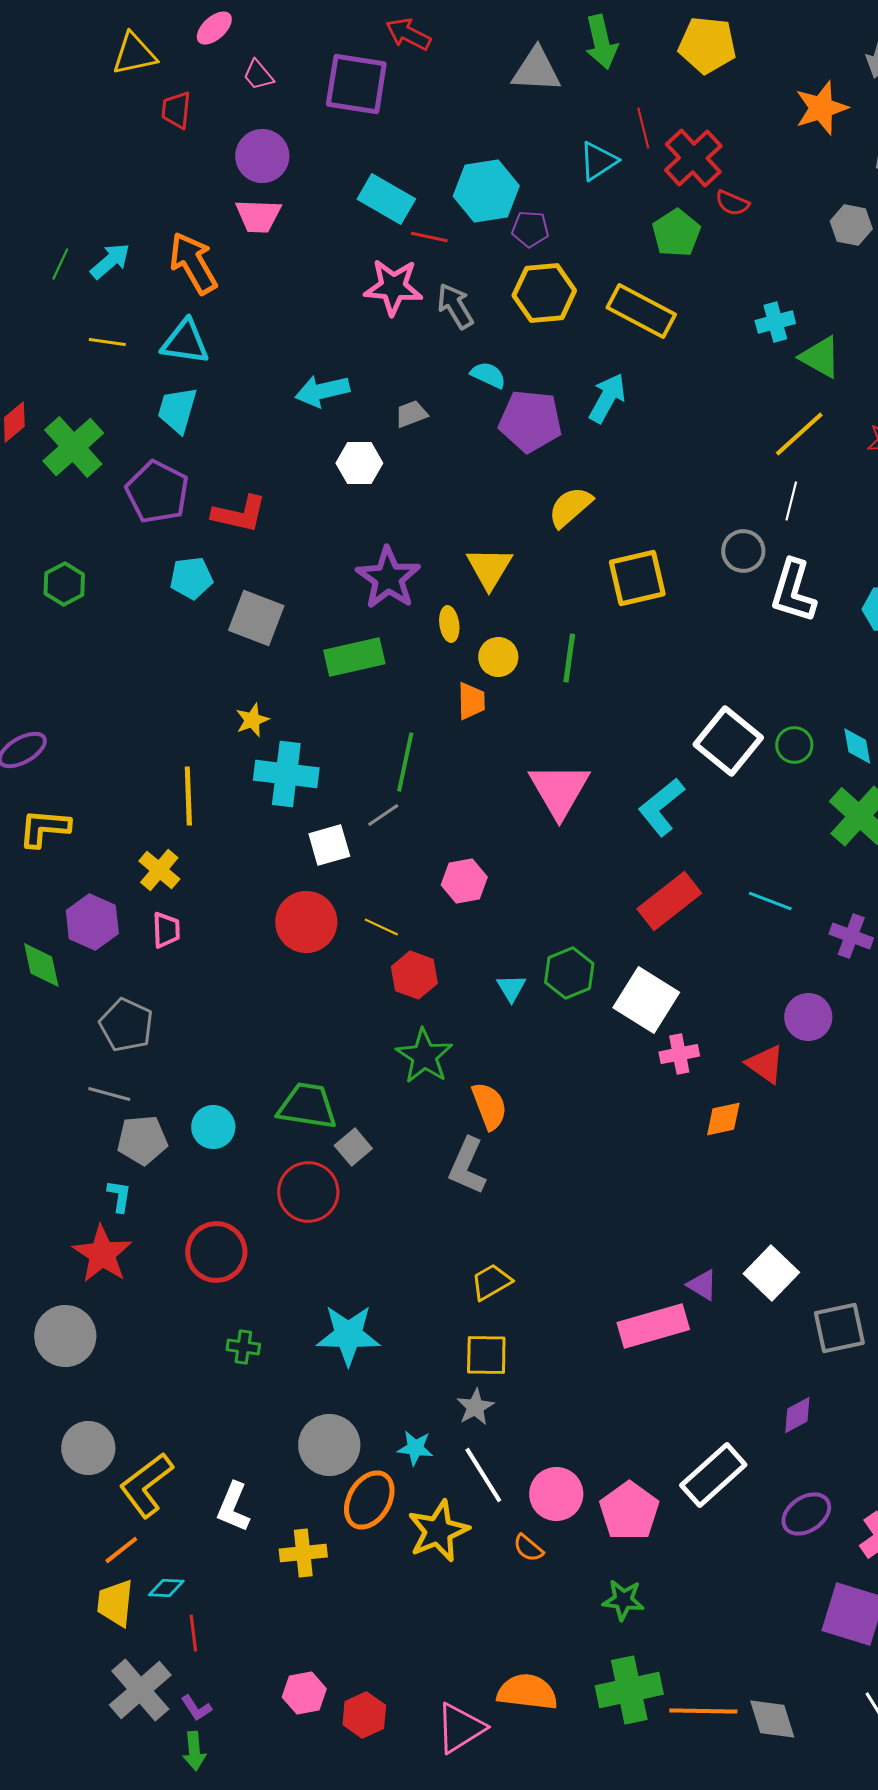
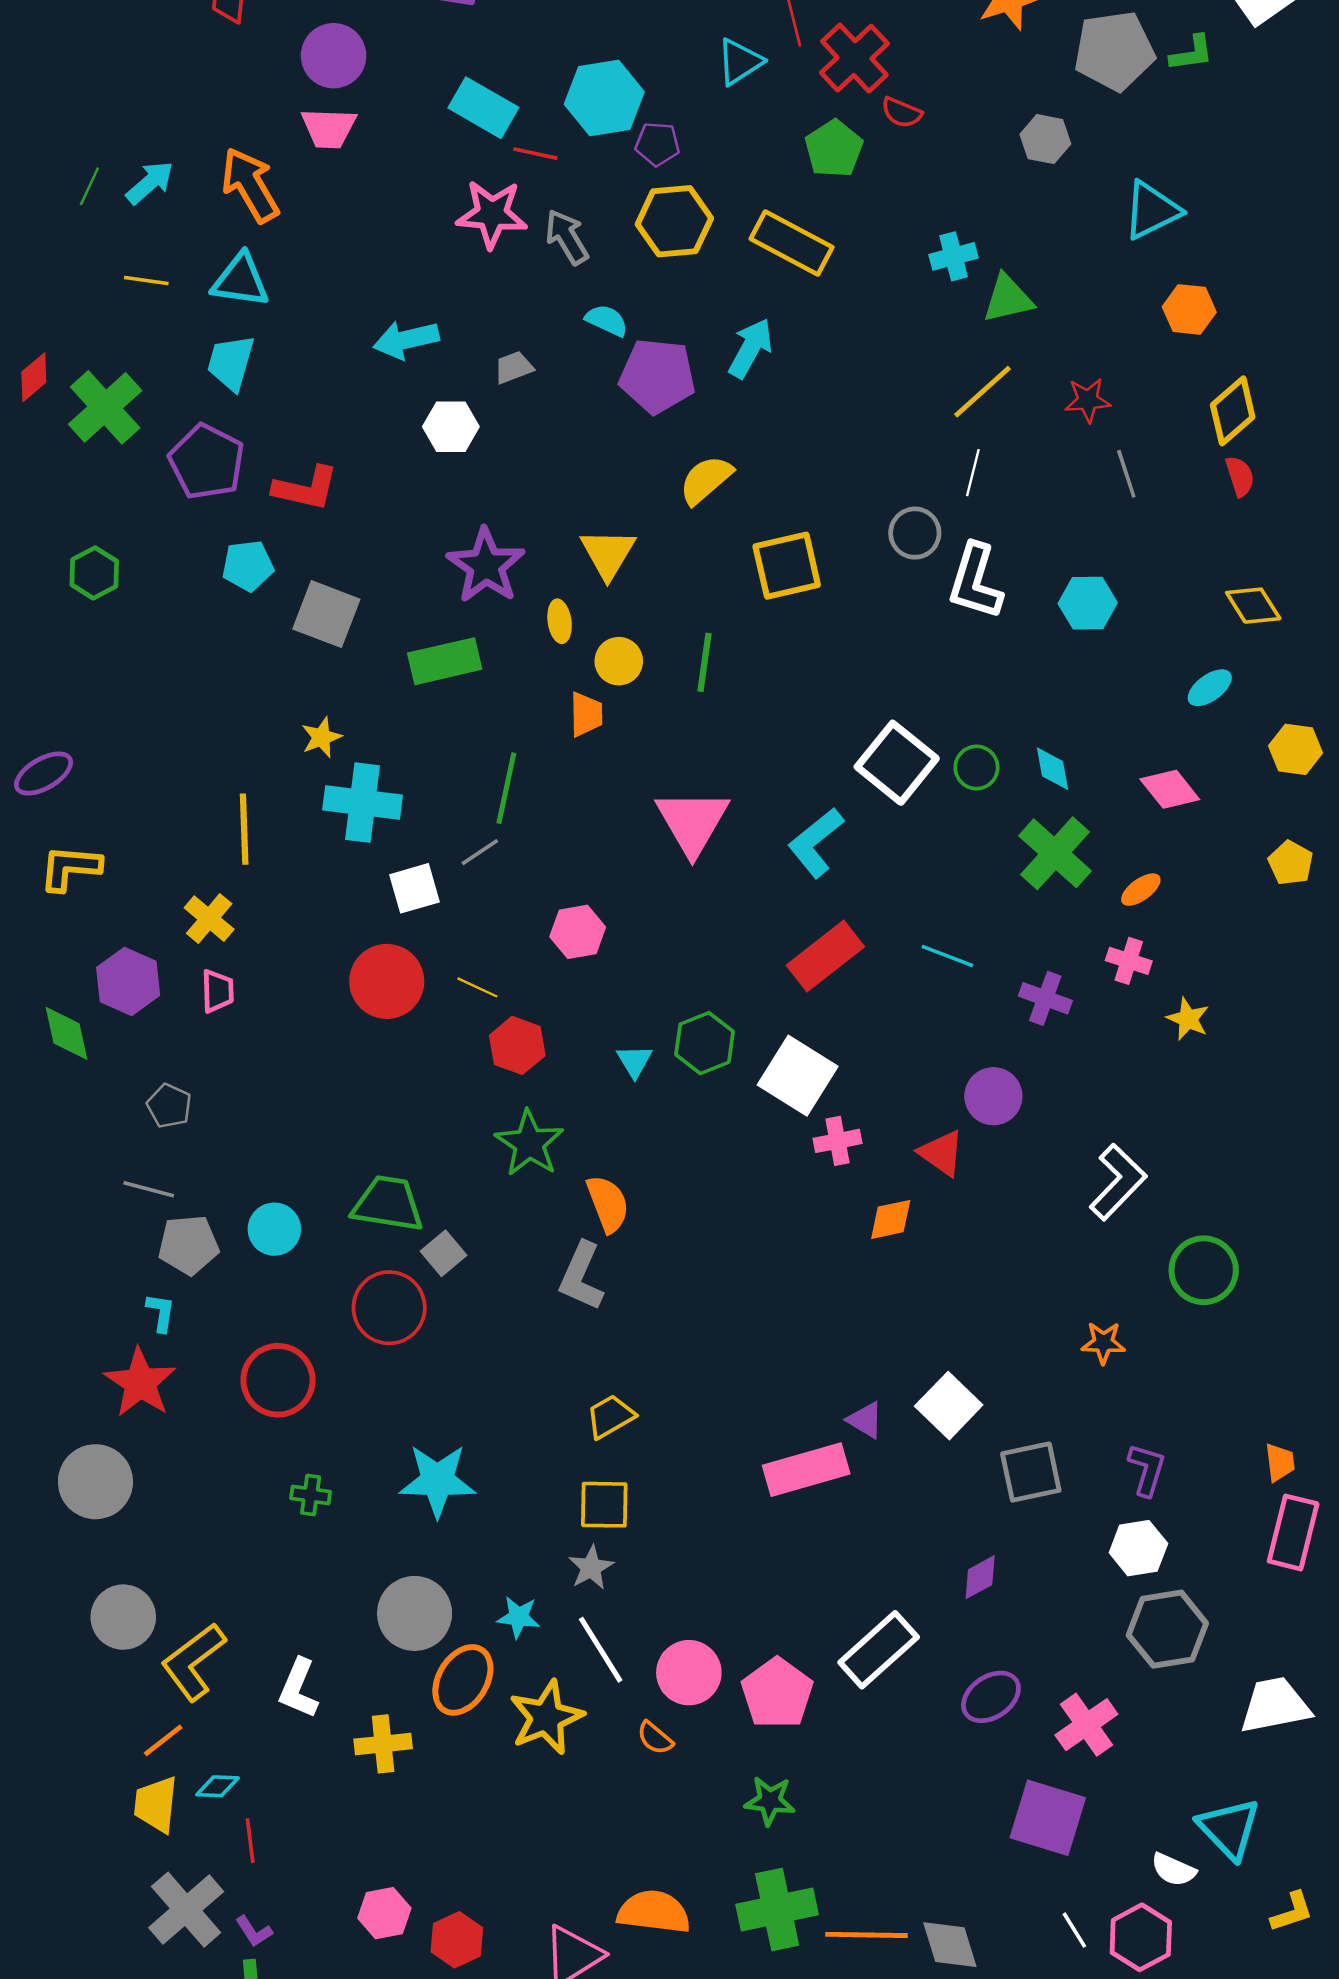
green triangle: (820, 357) -> (1008, 299), turned -42
gray pentagon: (126, 1025) -> (169, 1106), size x0.7

